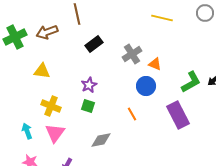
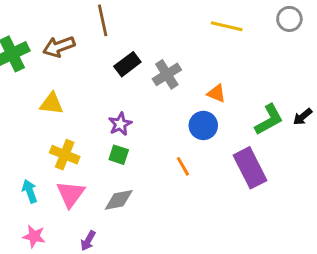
gray cross: (132, 54) -> (167, 74), moved
gray diamond: (101, 140) -> (119, 200), moved

